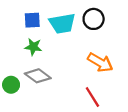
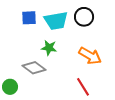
green star: (33, 47) -> (49, 48), moved
green circle: (11, 85) -> (10, 87), moved

